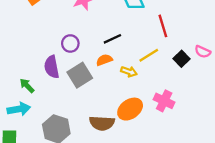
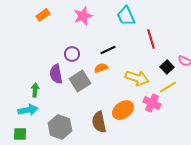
yellow line: (149, 55) -> (168, 87), moved
yellow arrow: (129, 72) -> (137, 78), moved, size x1.6
green arrow: (27, 86) -> (35, 90), turned 48
brown semicircle: (102, 123) -> (99, 122), turned 75

